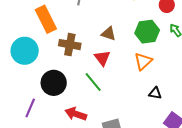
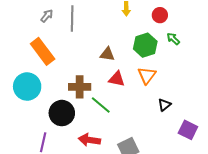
brown cross: (70, 45) -> (80, 87), moved
red triangle: (102, 58) -> (117, 79), moved, turned -30
black triangle: (155, 93) -> (164, 105), turned -40

